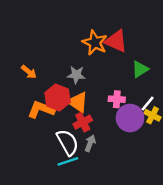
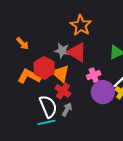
red triangle: (116, 41) -> (77, 52), moved
pink cross: (117, 99) -> (94, 75), turned -32
red cross: (83, 122) -> (63, 91), turned -35

